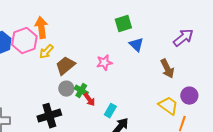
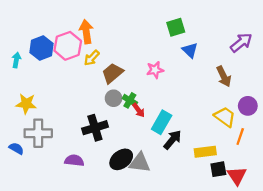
cyan rectangle: (110, 111) -> (162, 122), size x1.5

